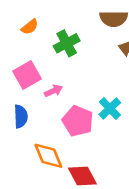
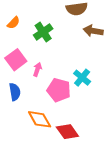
pink arrow: (53, 91) -> (37, 69), turned -40

